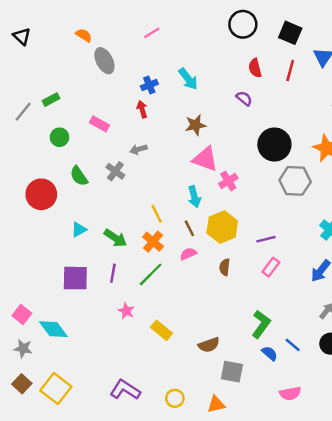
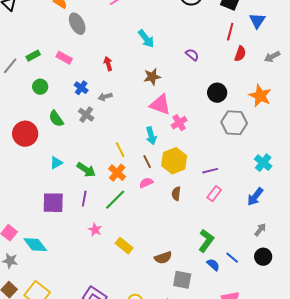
red semicircle: (255, 68) -> (240, 54), moved, turned -147
blue cross: (149, 85) -> (81, 88), moved, turned -32
pink rectangle: (100, 124) -> (64, 58), moved
black circle: (274, 145) -> (217, 93), size x0.7

